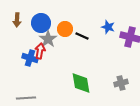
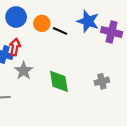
blue star: (108, 27) -> (88, 21), size x1.5
gray star: (48, 39) -> (24, 71), moved

